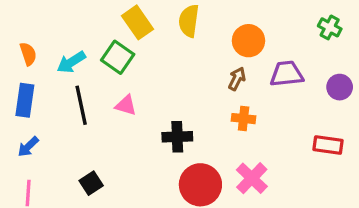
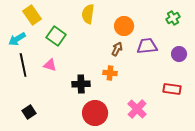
yellow rectangle: (138, 22) -> (32, 15), moved
green cross: (330, 27) -> (173, 18), turned 32
green square: (118, 57) -> (56, 36), moved
orange cross: (244, 119) -> (110, 73), moved
pink cross: (252, 178) -> (137, 109), moved

